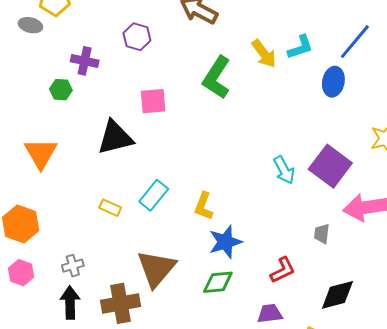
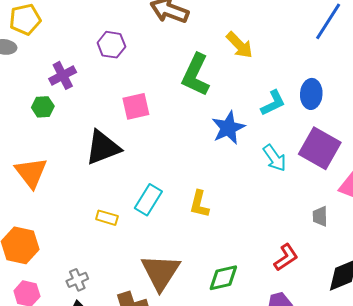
cyan L-shape: (300, 47) -> (273, 103), moved
purple cross: (85, 61) -> (63, 75), turned -32
blue ellipse: (333, 82) -> (311, 94), moved
blue star: (225, 242) -> (228, 128), moved

